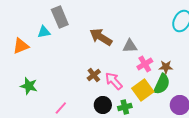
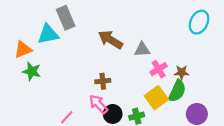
cyan triangle: (44, 32) -> (48, 34), size x1.5
brown cross: (94, 75) -> (103, 81), turned 32
pink arrow: (114, 81) -> (98, 104), moved
green star: (29, 86) -> (32, 71), moved

